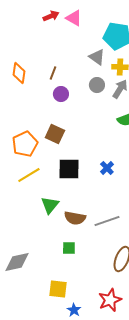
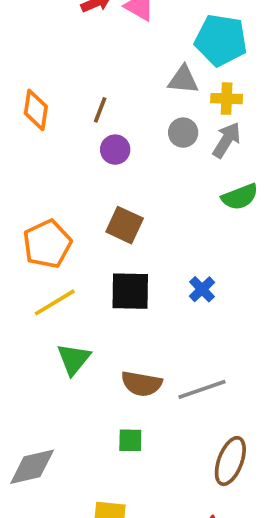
gray triangle: (97, 57) -> (183, 80), turned -30
brown square: (55, 134) -> (125, 225), moved
green triangle: (50, 205) -> (74, 359), moved

